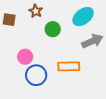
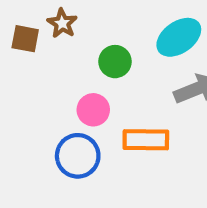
brown star: (36, 11) -> (62, 23), moved
pink circle: (25, 57) -> (93, 110), moved

